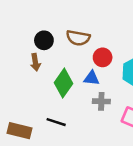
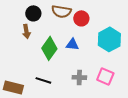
red circle: (103, 57) -> (81, 18), moved
gray cross: (101, 101) -> (79, 77), moved

